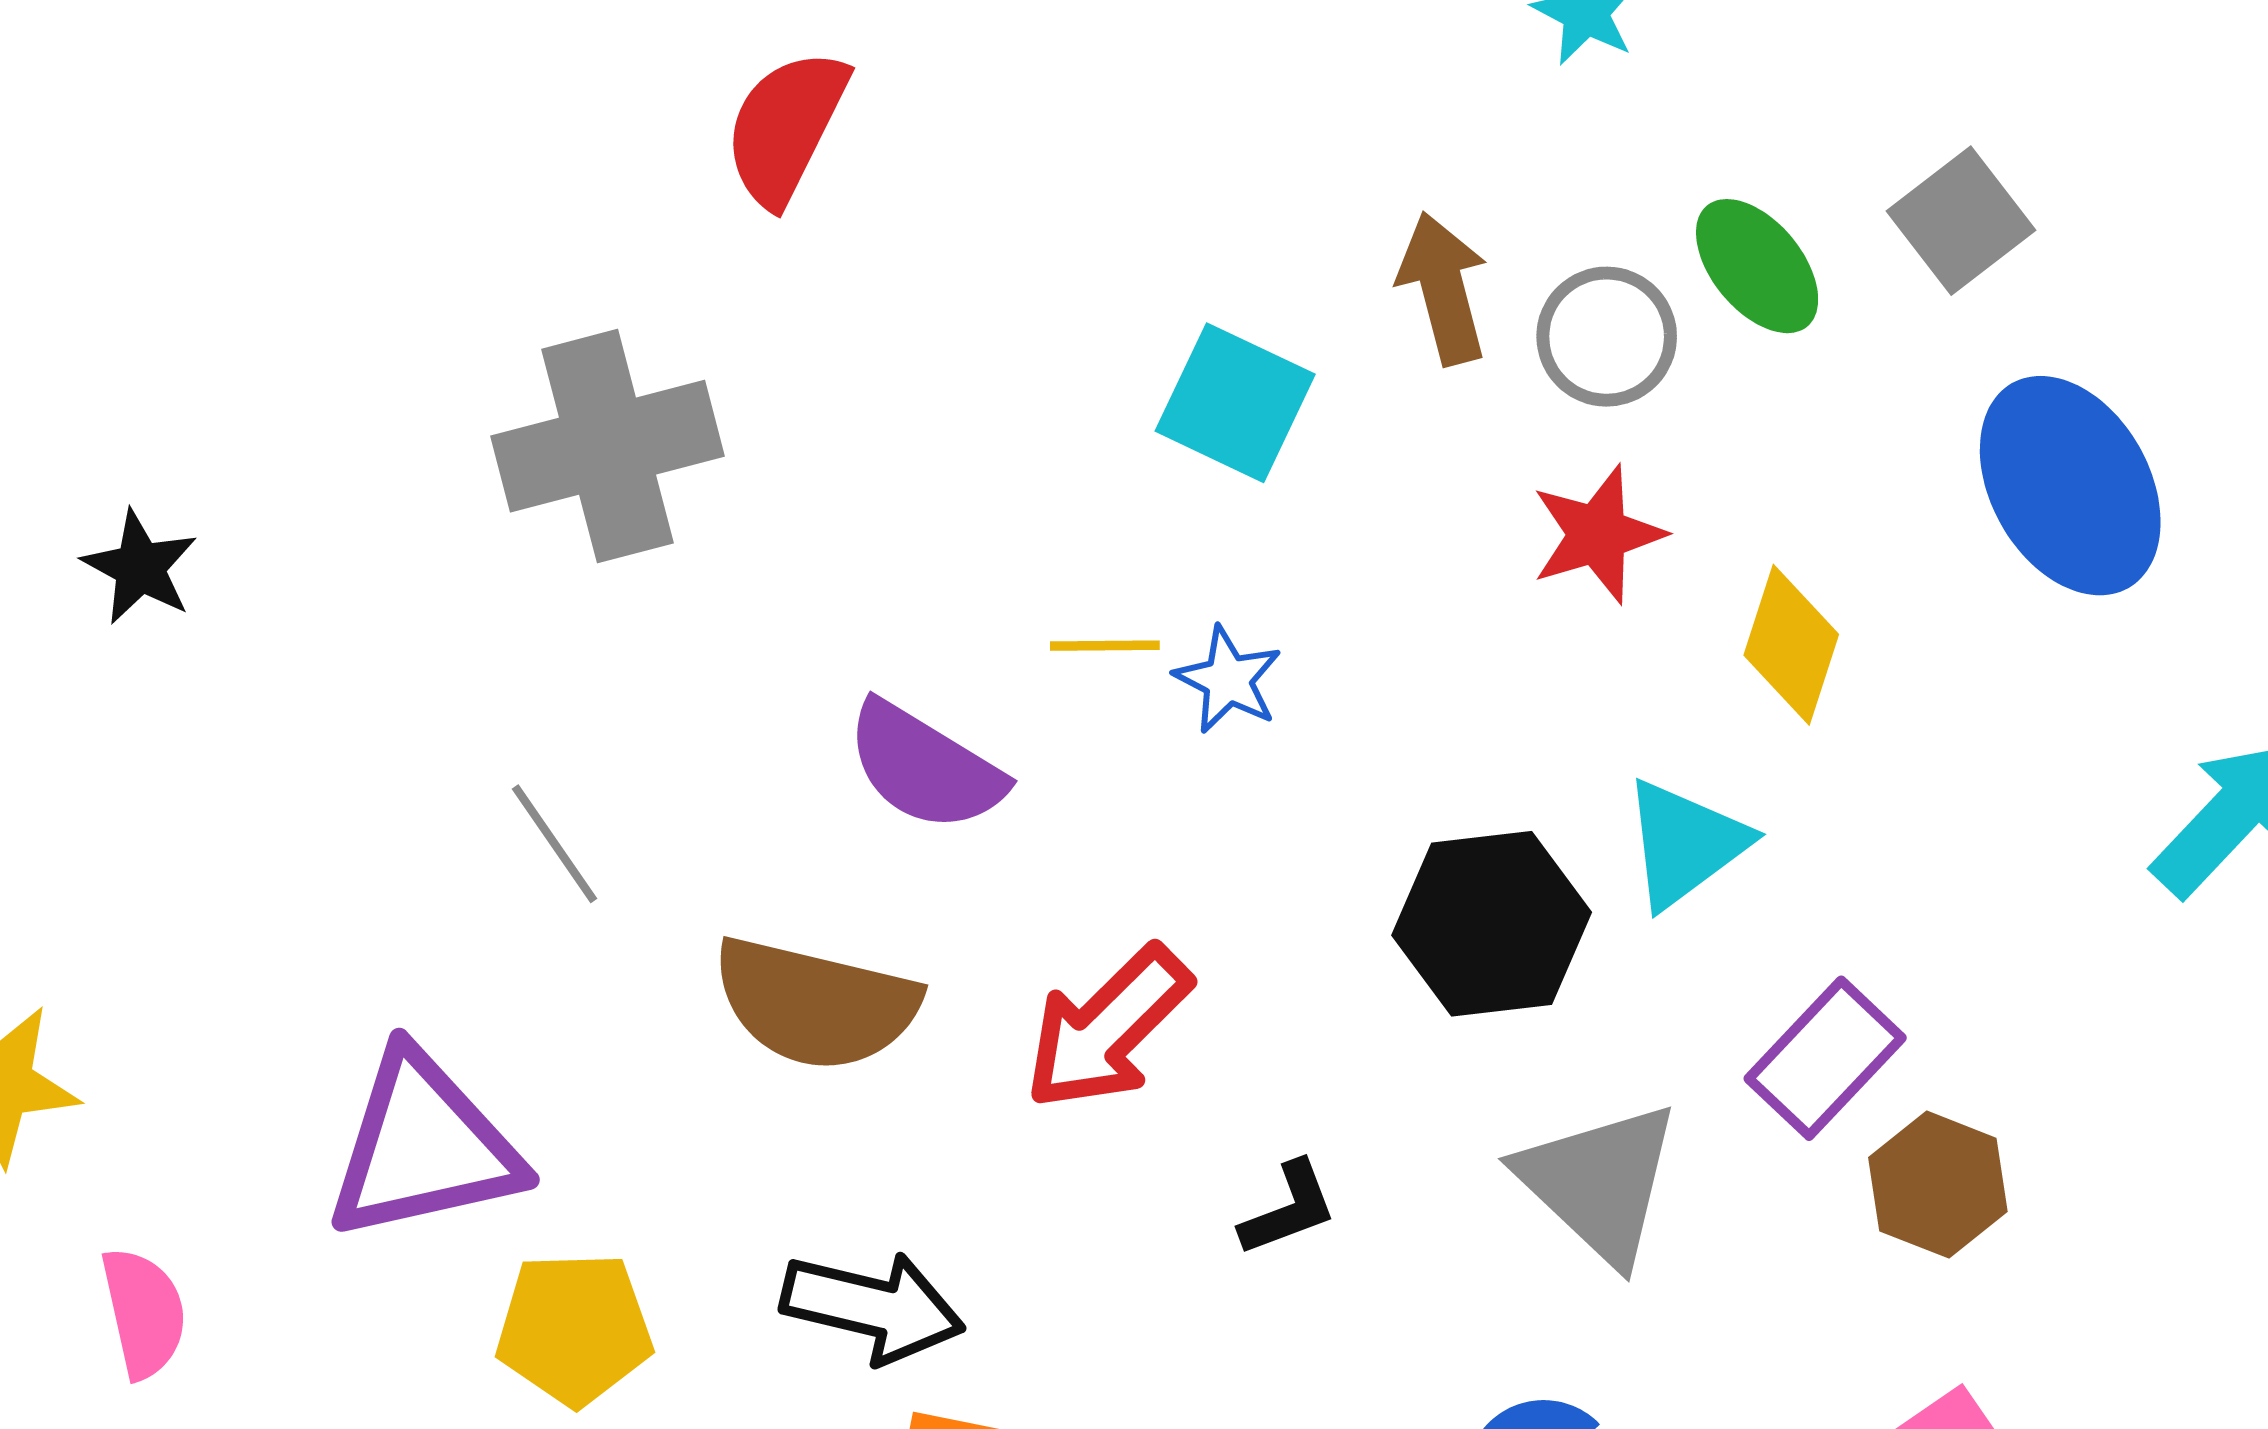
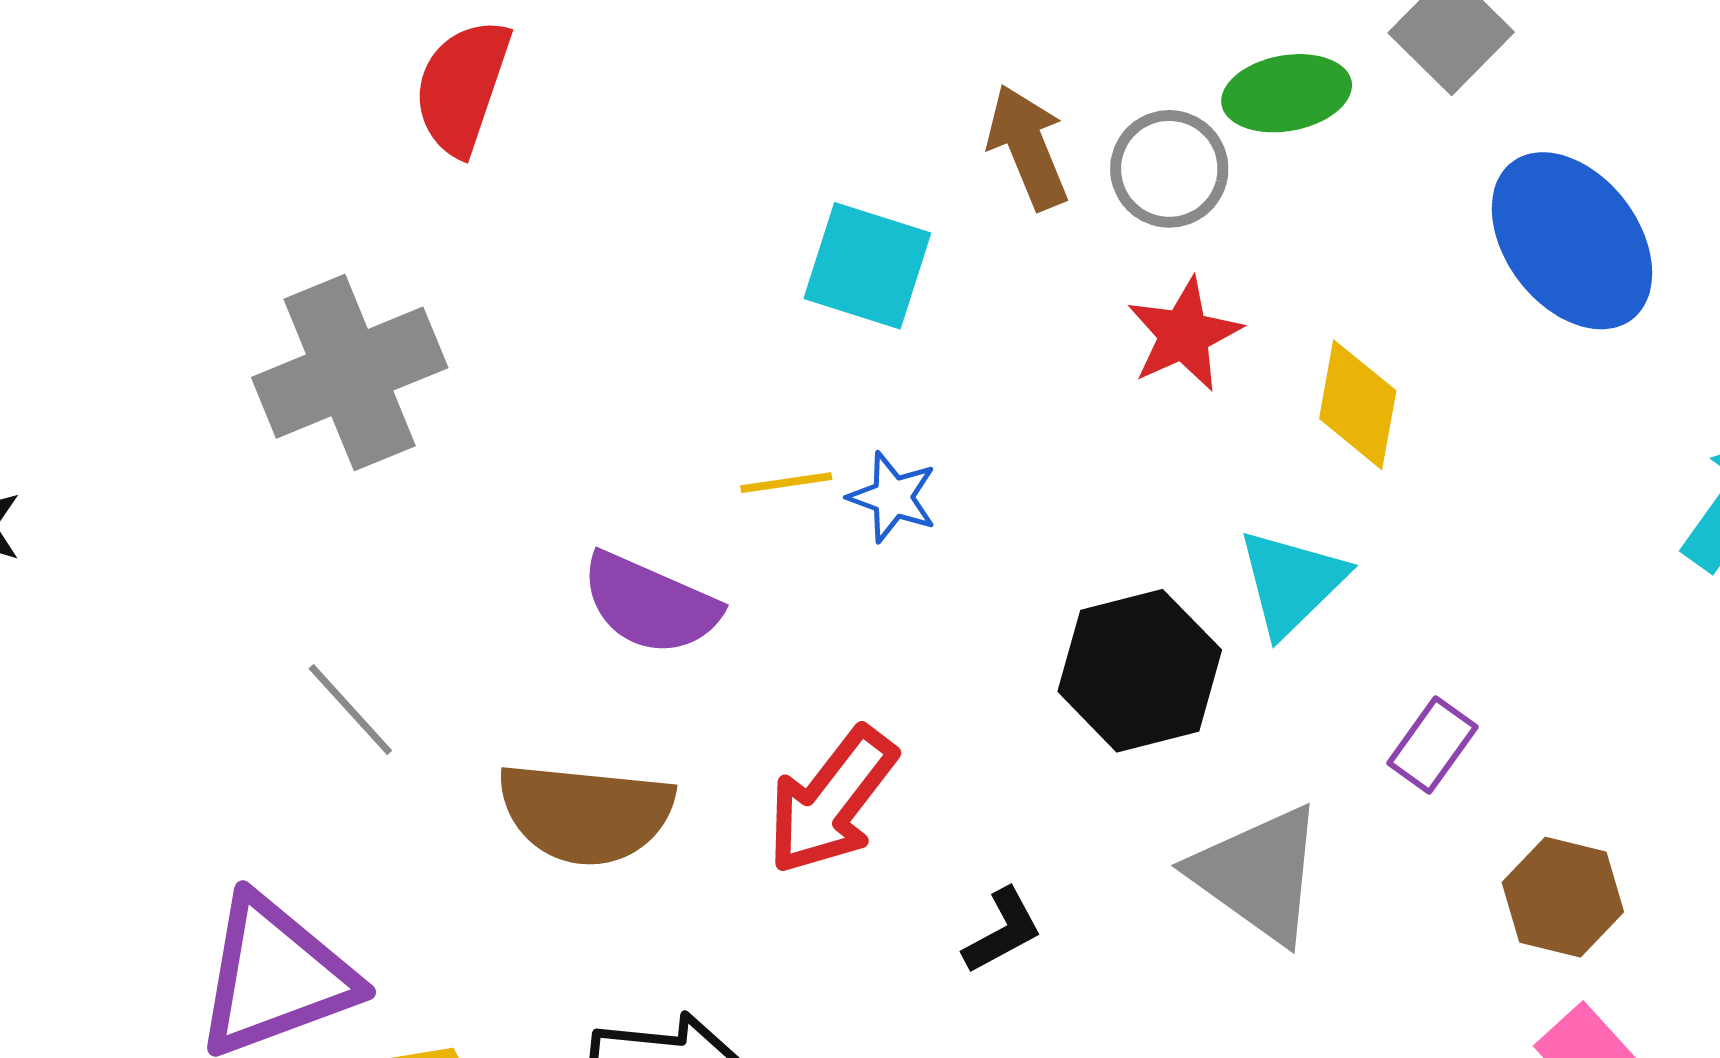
green ellipse: (1757, 266) -> (1287, 93), turned -53
purple rectangle: (1825, 1058) -> (1432, 745), size x0.7
brown hexagon: (1938, 1185) -> (1563, 897), moved

